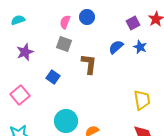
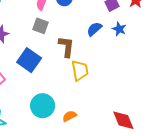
blue square: (53, 77) -> (29, 60), size x1.6
yellow trapezoid: (142, 100) -> (80, 70), moved

